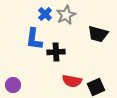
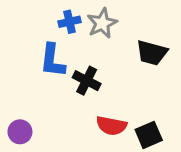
blue cross: (45, 14) -> (70, 22), turned 32
black cross: (56, 52) -> (87, 81), turned 30

